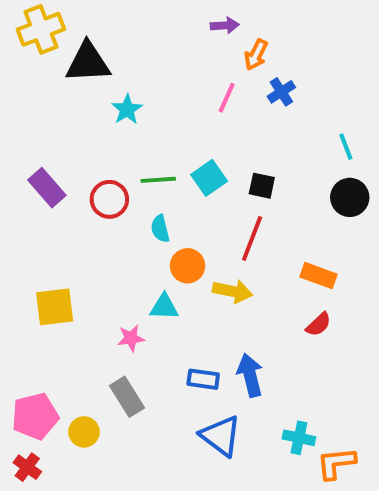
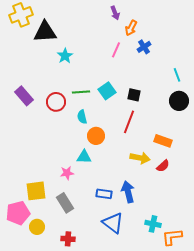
purple arrow: (225, 25) -> (115, 13), turned 72
yellow arrow: (232, 291) -> (140, 158), moved
yellow square: (55, 307) -> (36, 191), moved
yellow circle: (84, 432) -> (37, 227), moved
red cross: (27, 467) -> (68, 239), moved, turned -32

